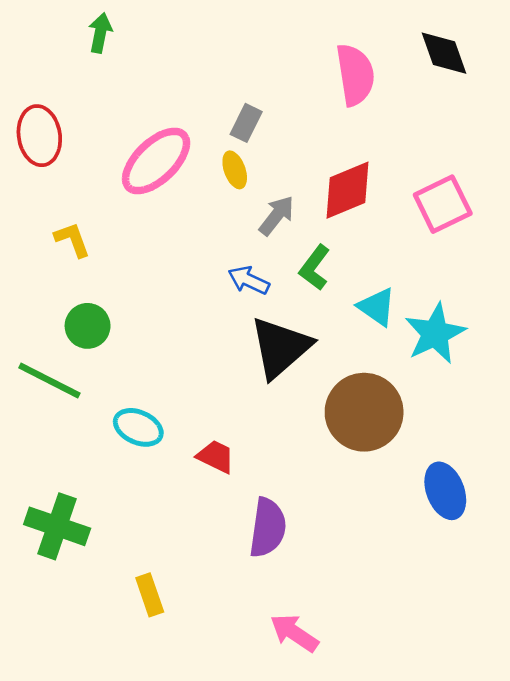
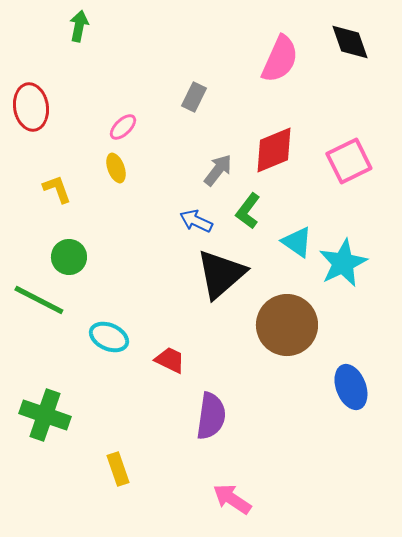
pink semicircle: (355, 75) -> (280, 59), turned 33
pink ellipse: (156, 161) -> (123, 127), size x0.5
yellow ellipse: (235, 170) -> (116, 168), moved

